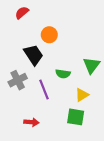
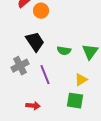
orange circle: (49, 35) -> (41, 11), moved
green semicircle: (63, 74) -> (64, 51), moved

